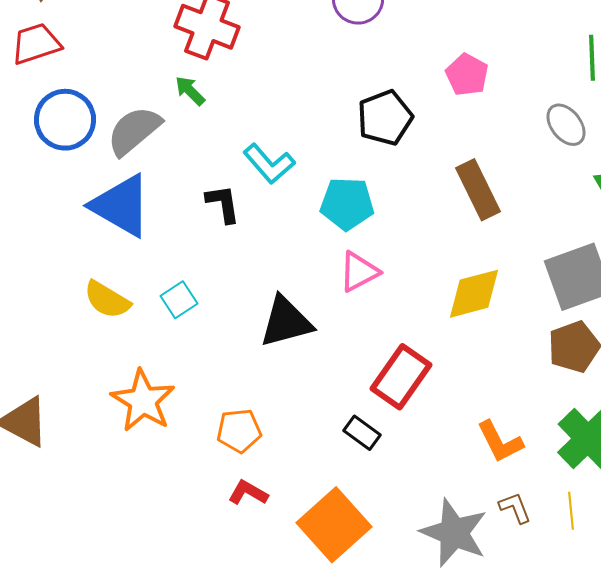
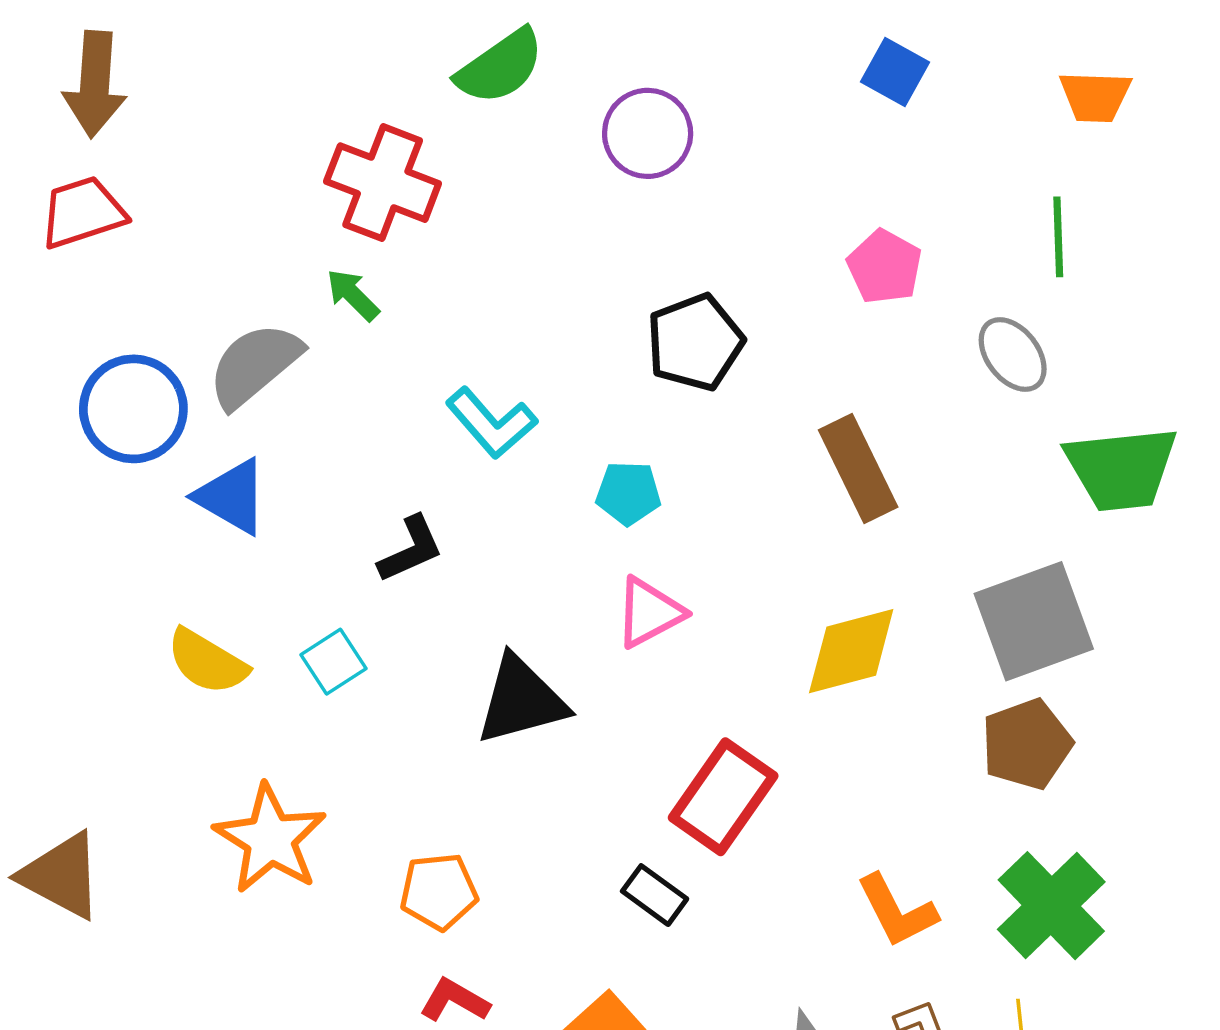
pink pentagon: (467, 75) -> (885, 267), moved
blue circle: (65, 120) -> (133, 409), moved
black L-shape: (223, 204) -> (411, 549), moved, turned 75
cyan pentagon: (347, 204) -> (628, 493), size x0.7
blue triangle: (121, 206) -> (232, 497), size x0.7

